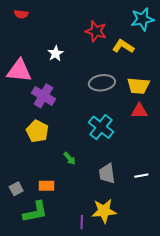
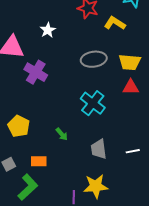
yellow pentagon: (37, 131) -> (19, 126), moved
green L-shape: (35, 212) -> (28, 187), turned -32

